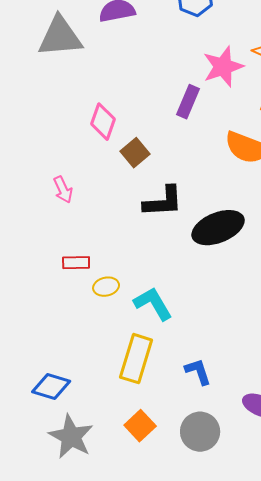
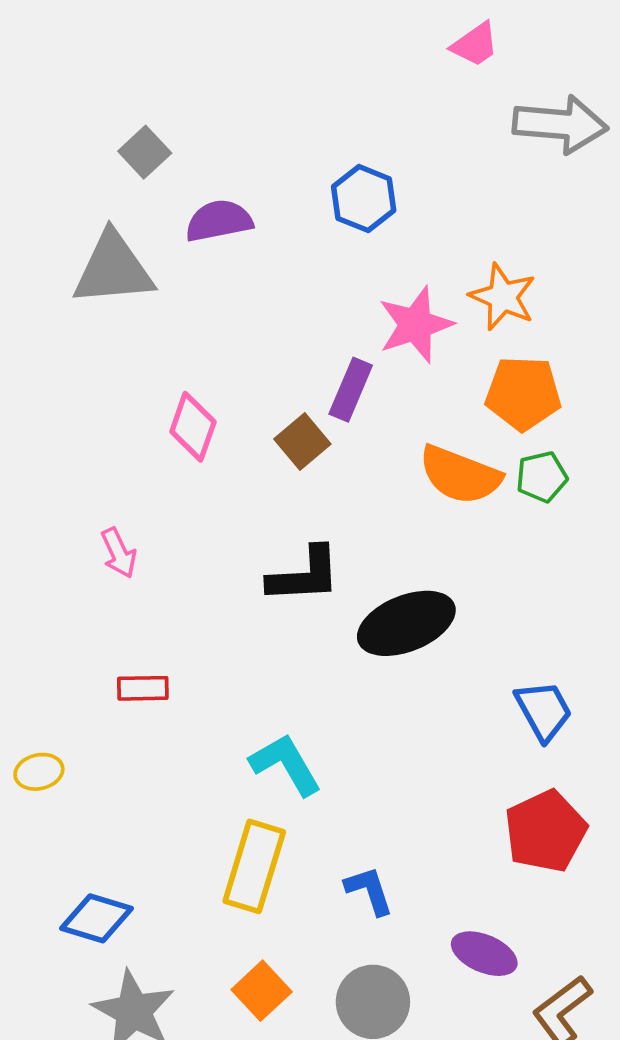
brown square: (135, 153) -> (302, 442), moved
yellow ellipse: (106, 287) -> (39, 772), moved

